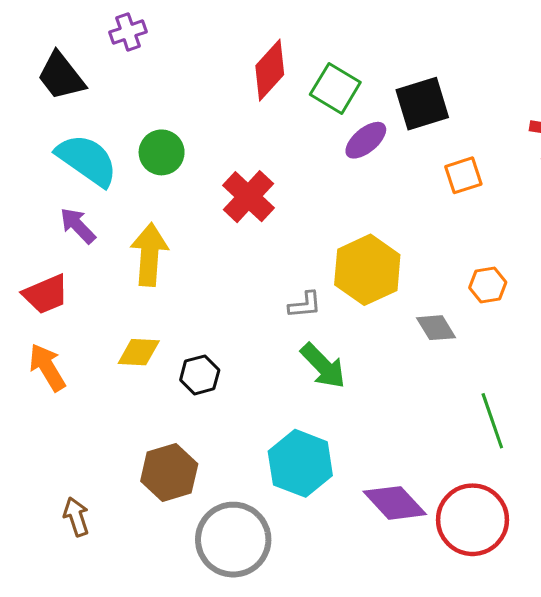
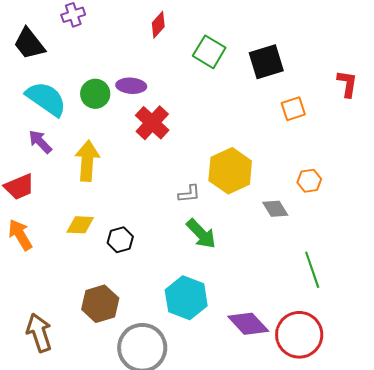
red diamond: (270, 70) -> (158, 25), moved, size x0.7
purple ellipse: (366, 140) -> (131, 86), moved, turned 44
brown arrow: (76, 517) -> (39, 333), size x1.5

